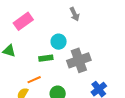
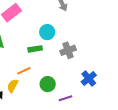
gray cross: (79, 60) -> (68, 50), size x0.7

